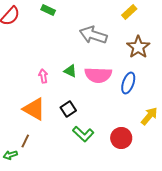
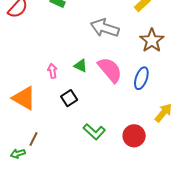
pink semicircle: (98, 75) -> (110, 70), turned -132
orange triangle: (34, 109) -> (24, 98), moved
black square: (68, 109) -> (69, 98), moved

